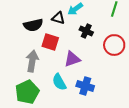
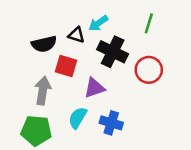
black cross: (86, 31) -> (113, 52), size x1.6
cyan semicircle: (59, 82) -> (78, 118), turned 60
green pentagon: (27, 92) -> (36, 131), turned 30

